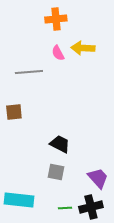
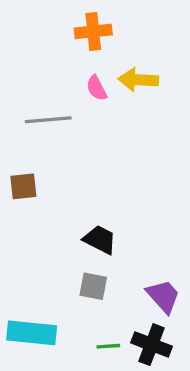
black cross: (91, 207) -> (152, 345), turned 35

